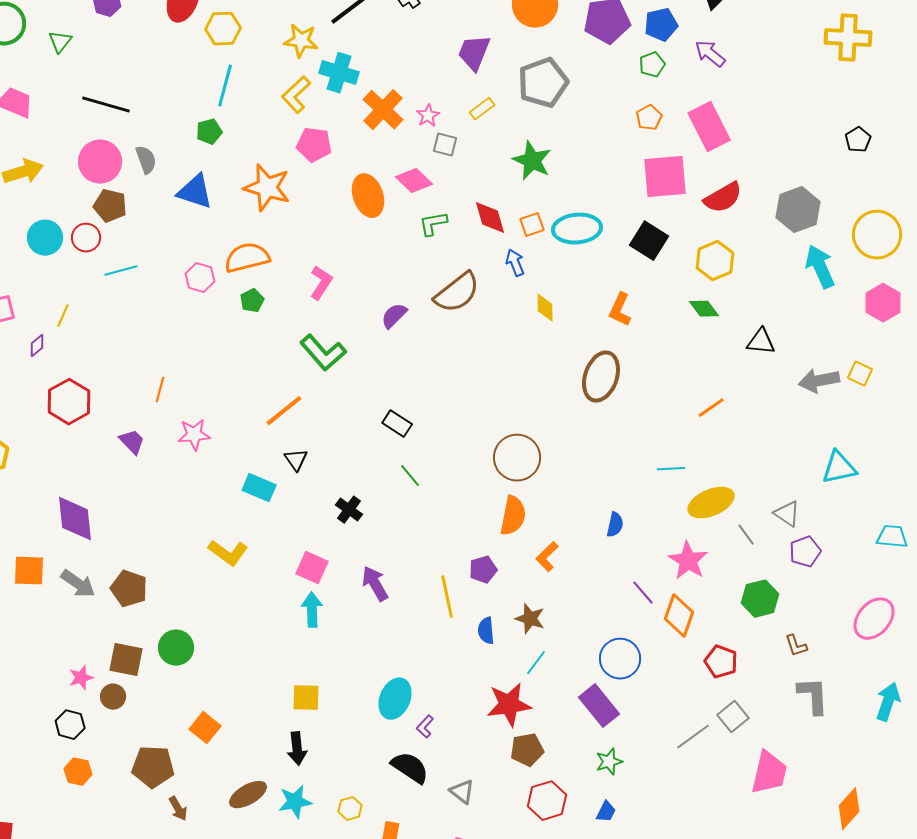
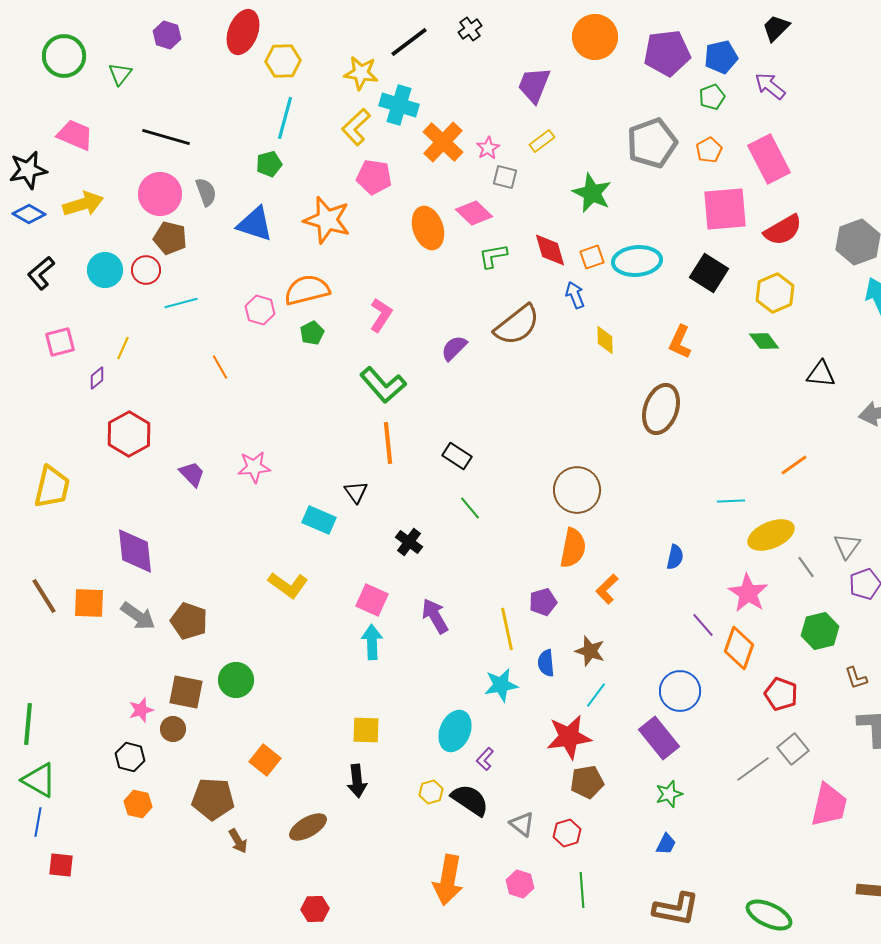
gray pentagon: (543, 83) -> (652, 143), moved
orange line: (160, 390) -> (220, 367), moved, turned -45
orange line: (711, 408) -> (794, 465), moved
orange line: (284, 411) -> (388, 443), moved, turned -57
gray triangle: (787, 514) -> (847, 546), turned 32
red hexagon: (547, 801) -> (567, 833), moved, size x0.7
cyan star: (295, 802) -> (501, 685), moved
yellow hexagon: (350, 809) -> (431, 792), moved

